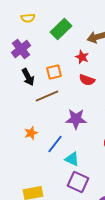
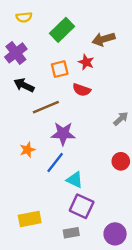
orange square: (54, 72) -> (60, 69), moved
black arrow: (28, 77) -> (24, 85), turned 144
red semicircle: (87, 80) -> (82, 90), moved
purple star: (76, 119) -> (63, 134), moved

